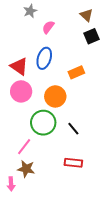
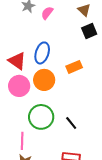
pink semicircle: (48, 27) -> (47, 13), moved
orange circle: (55, 96) -> (44, 80), moved
pink line: (24, 147) -> (22, 141), turned -36

